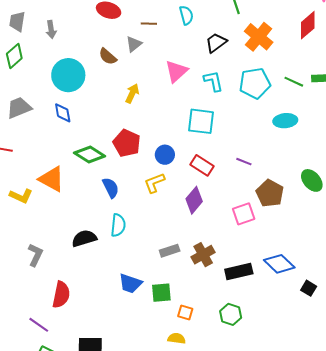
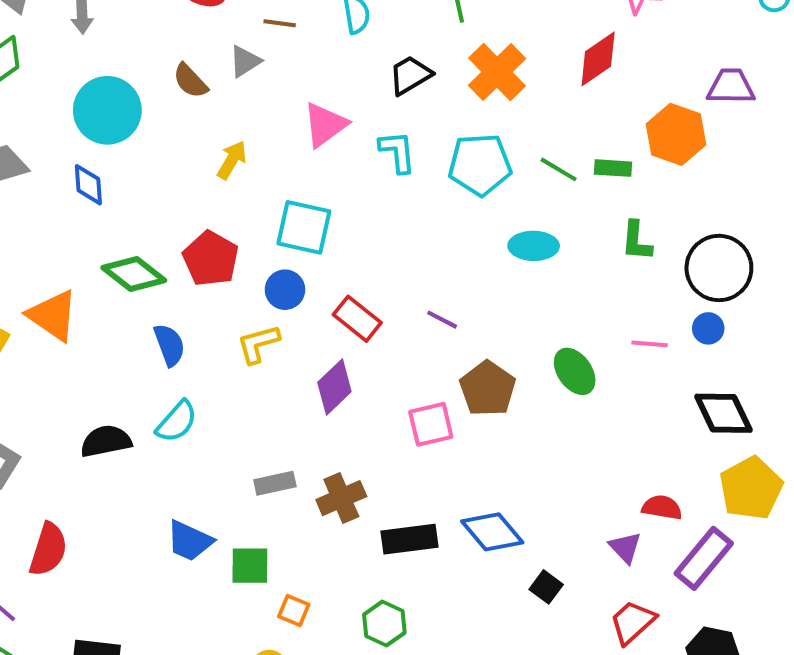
cyan square: (201, 121) -> (304, 227), moved
cyan semicircle: (118, 225) -> (177, 422), turned 30

